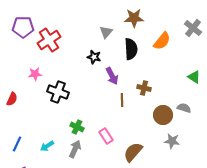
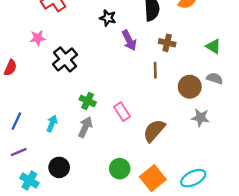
green triangle: (194, 77) -> (213, 46), moved
brown cross: (144, 88) -> (167, 43), moved
black cross: (58, 92) -> (65, 59), turned 30
brown line: (122, 100) -> (155, 70), moved
cyan arrow: (47, 146) -> (52, 124), turned 144

